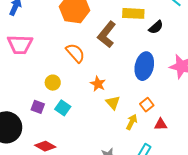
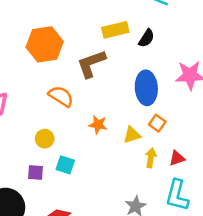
brown L-shape: (107, 34) -> (91, 64), turned 48
yellow triangle: (113, 103) -> (132, 135), moved, turned -49
orange square: (147, 105) -> (157, 123), moved
red triangle: (161, 124) -> (177, 158), moved

